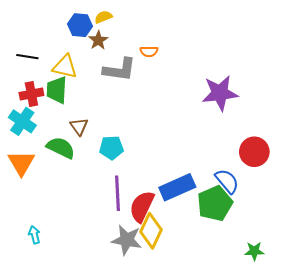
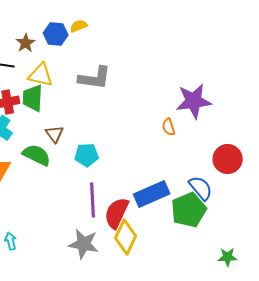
brown star: (98, 40) -> (26, 43), moved
orange semicircle: (149, 51) -> (169, 127), moved, turned 72
gray star: (127, 240) -> (84, 244), moved

